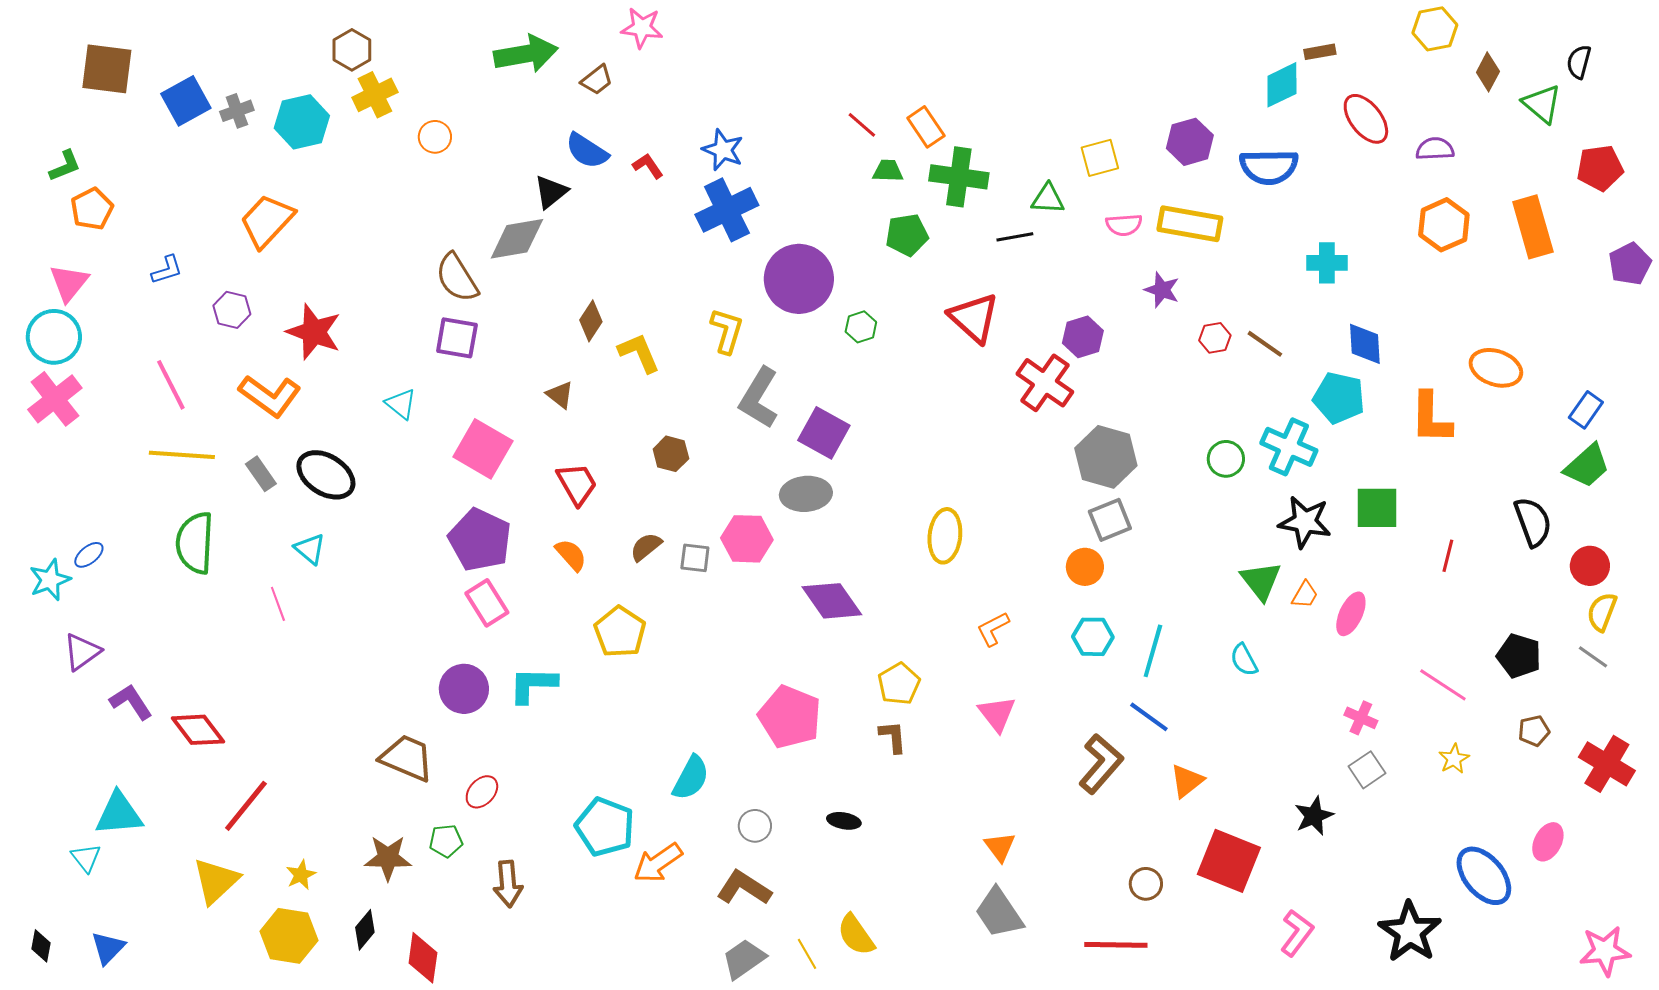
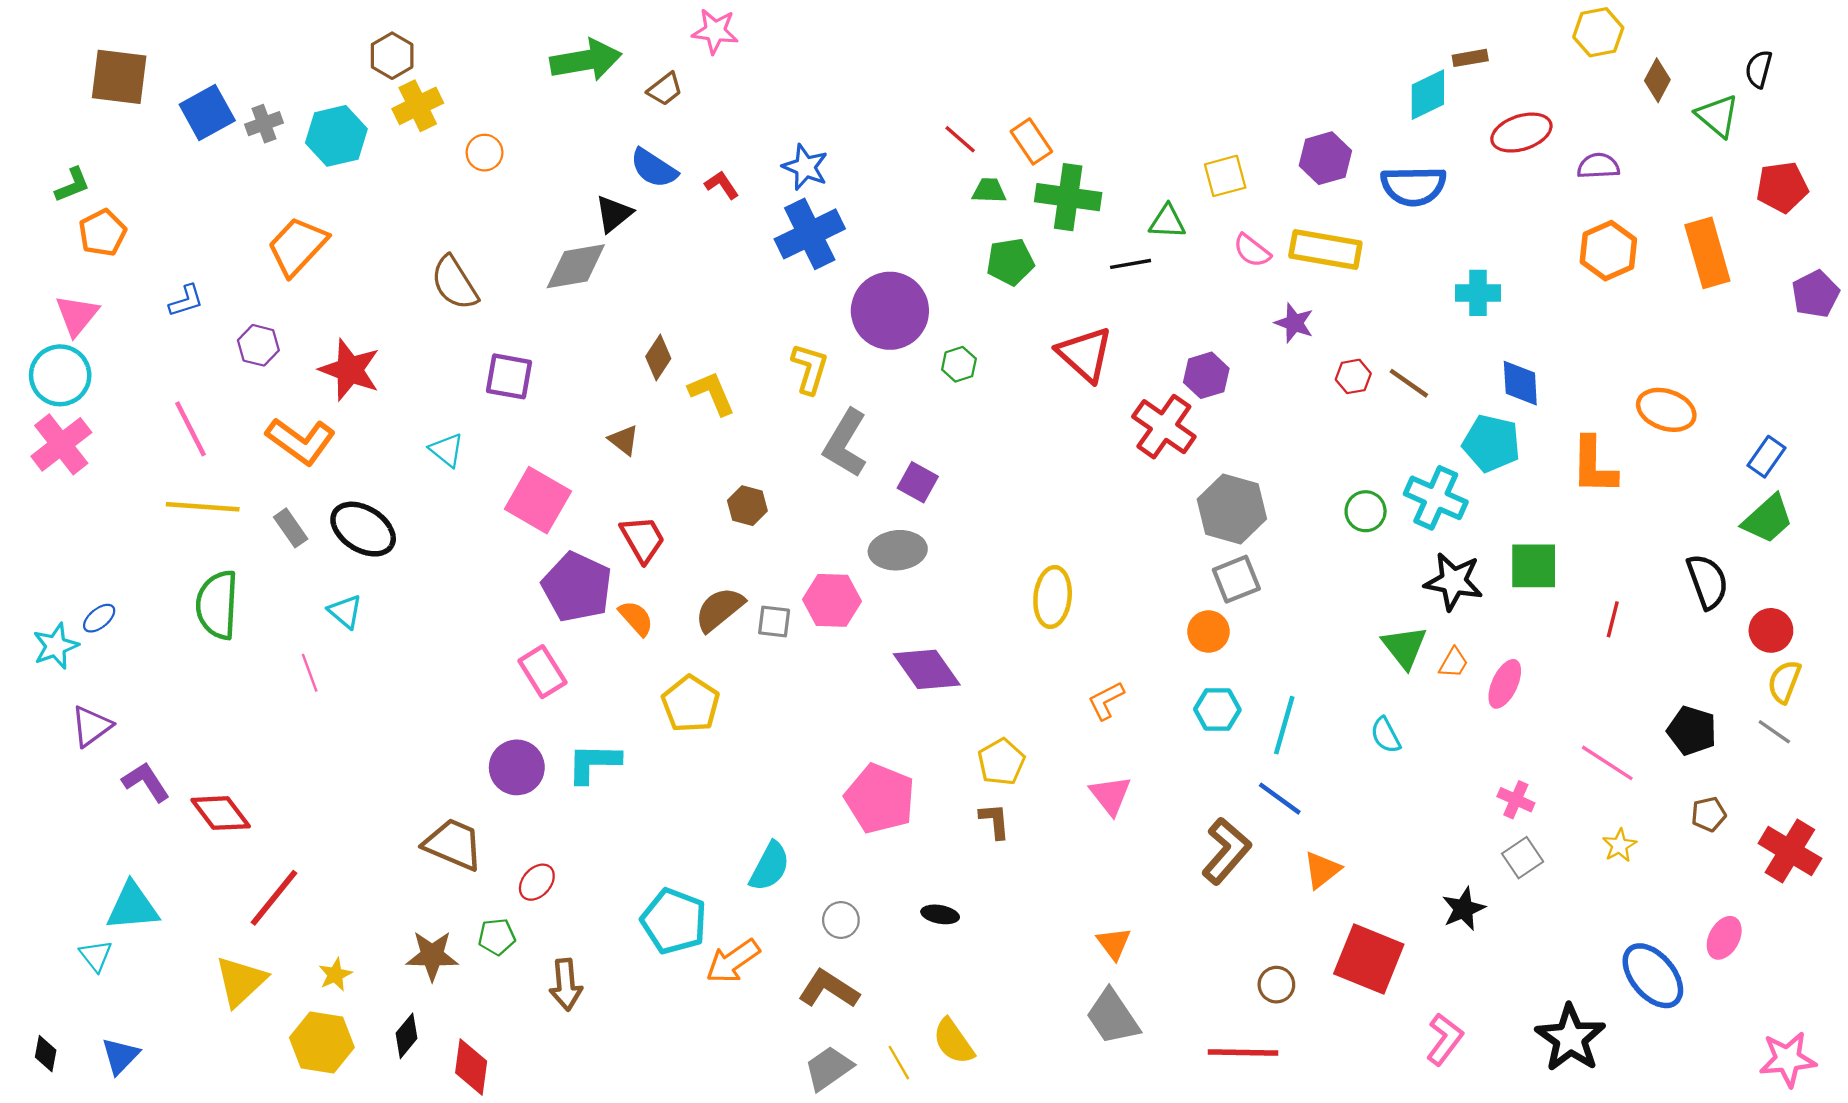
red ellipse: (1366, 119) -> (1521, 133), turned -70
pink semicircle: (1124, 225) -> (1252, 251), turned 42
brown semicircle: (457, 278) -> (454, 283), moved
purple square: (824, 433) -> (918, 482), size x0.7
purple pentagon: (480, 540) -> (577, 587), moved
brown semicircle: (646, 547) -> (720, 609), size x1.4

